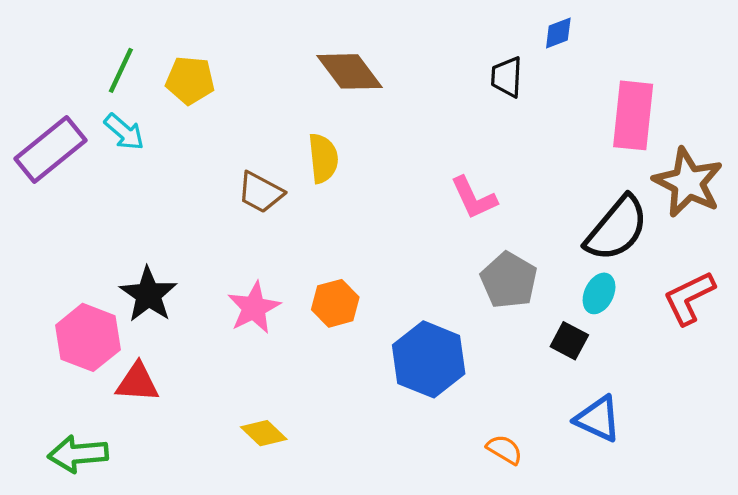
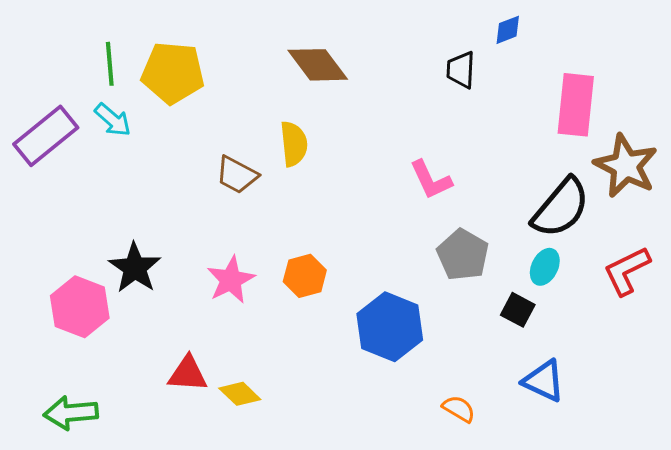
green line: (121, 70) -> (110, 64), turned -30
yellow pentagon: (190, 80) -> (173, 73), size x1.4
red triangle: (137, 382) -> (188, 374), moved

